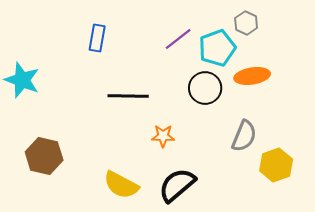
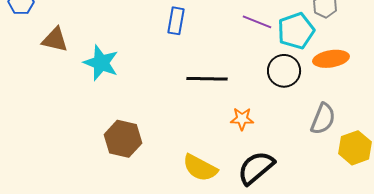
purple line: (178, 39) -> (257, 22), turned 60

